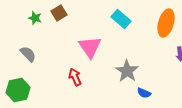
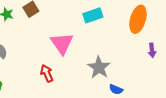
cyan rectangle: (121, 19) -> (93, 15), turned -60

